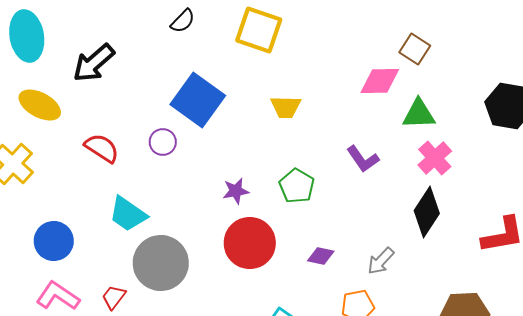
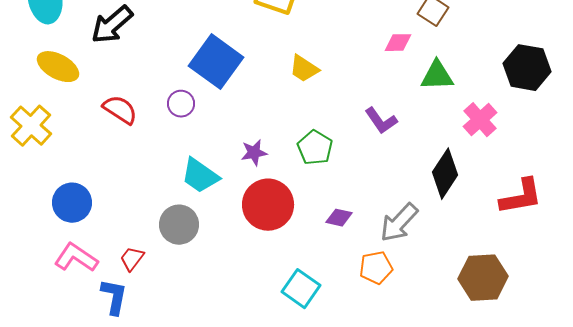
pink diamond: (380, 81) -> (398, 43), size x0.7
yellow trapezoid: (286, 107) -> (304, 69), turned 32
pink cross: (435, 158) -> (480, 120), moved
cyan trapezoid: (128, 214) -> (200, 176), moved
gray arrow: (381, 261) -> (399, 223), size x1.4
gray circle: (161, 263) -> (179, 225), size x0.7

